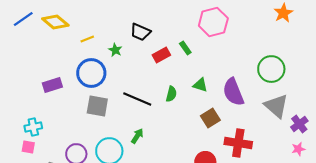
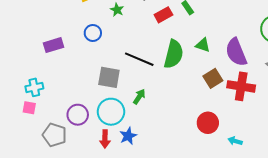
blue circle: (91, 73) -> (93, 33), size x0.6
green semicircle: (171, 94) -> (174, 54), size x1.8
gray square: (97, 106) -> (109, 77), moved
red cross: (238, 143) -> (241, 86), moved

